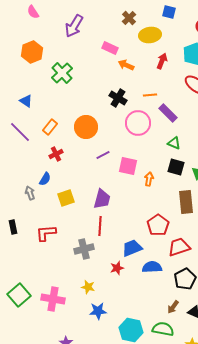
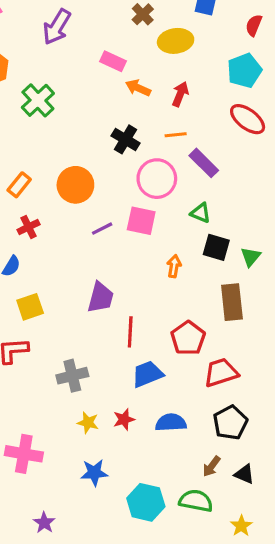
red arrow: (162, 61) -> (180, 94), moved
green triangle: (174, 143) -> (201, 213), moved
pink square: (128, 166) -> (141, 221), moved
yellow square: (66, 198) -> (30, 307), moved
red line: (100, 226) -> (130, 332), moved
blue semicircle: (152, 267) -> (171, 423), moved
red star: (117, 268) -> (124, 419), moved
yellow star: (88, 287) -> (88, 423), moved

